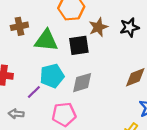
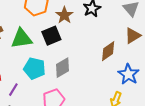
cyan pentagon: (52, 76) -> (34, 68), turned -30
purple line: (34, 92) -> (13, 90), moved

